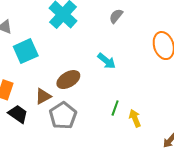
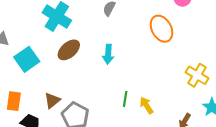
cyan arrow: (107, 61) -> (108, 54), turned 66
brown ellipse: (68, 80) -> (69, 50), moved

